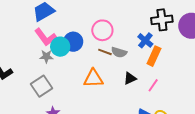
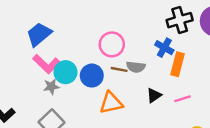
blue circle: (73, 42) -> (92, 76), moved
pink line: (153, 85) -> (183, 99), turned 48

